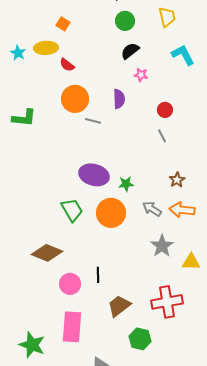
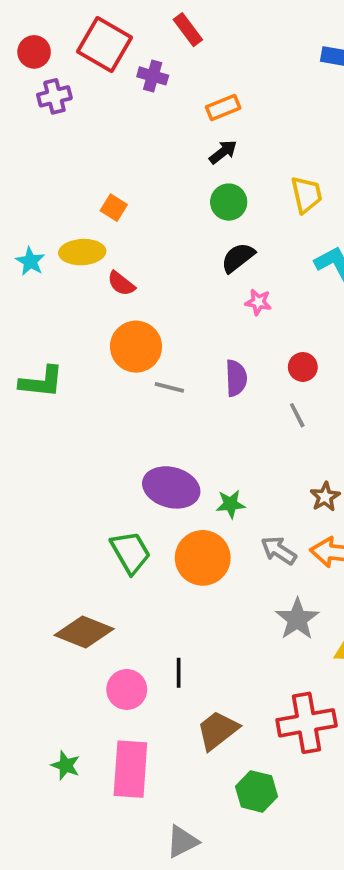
purple semicircle: (119, 99) -> (236, 378), moved
green star: (32, 345) -> (66, 765), moved, size x0.6

